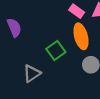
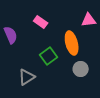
pink rectangle: (77, 11) -> (41, 22), moved

